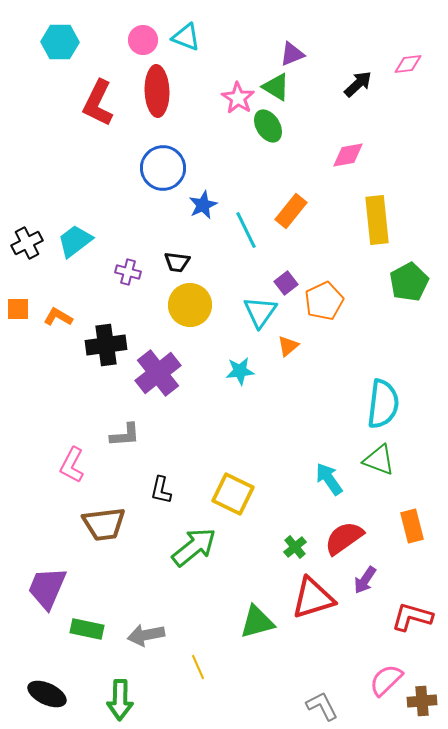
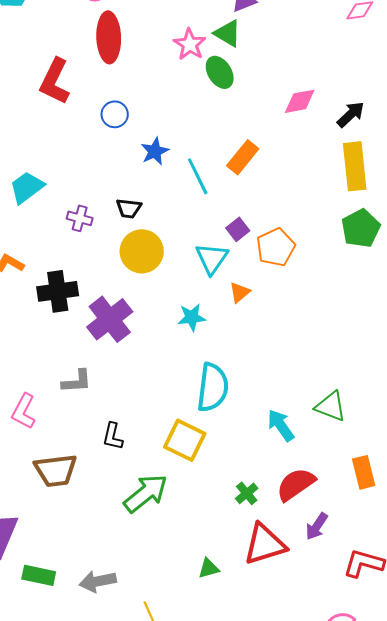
black arrow: (358, 84) -> (351, 114), moved
red L-shape: (98, 103) -> (55, 81), moved
blue circle: (163, 168) -> (115, 114), size x0.6
yellow rectangle: (377, 220) -> (355, 166), moved
cyan semicircle: (383, 404) -> (213, 387), moved
green triangle: (257, 622) -> (209, 568), size x0.6

